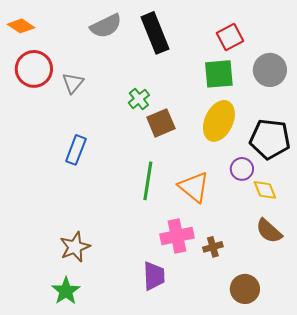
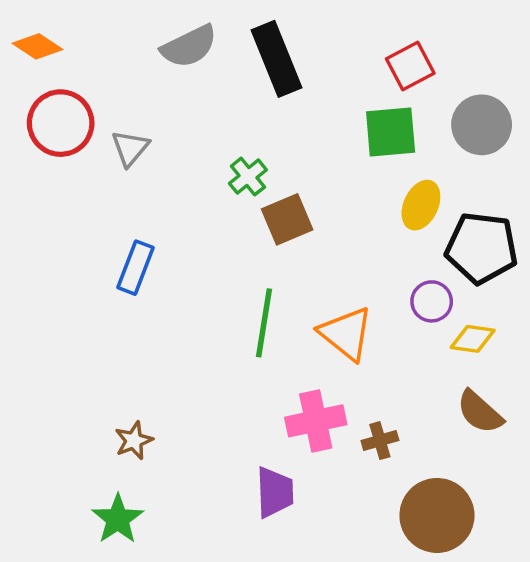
yellow ellipse: (219, 121) -> (421, 205), moved, size x0.7
yellow diamond: (265, 190) -> (473, 339), turned -60
brown star: (75, 247) -> (134, 441), size x0.7
brown circle: (245, 289) -> (437, 515), size x1.4

